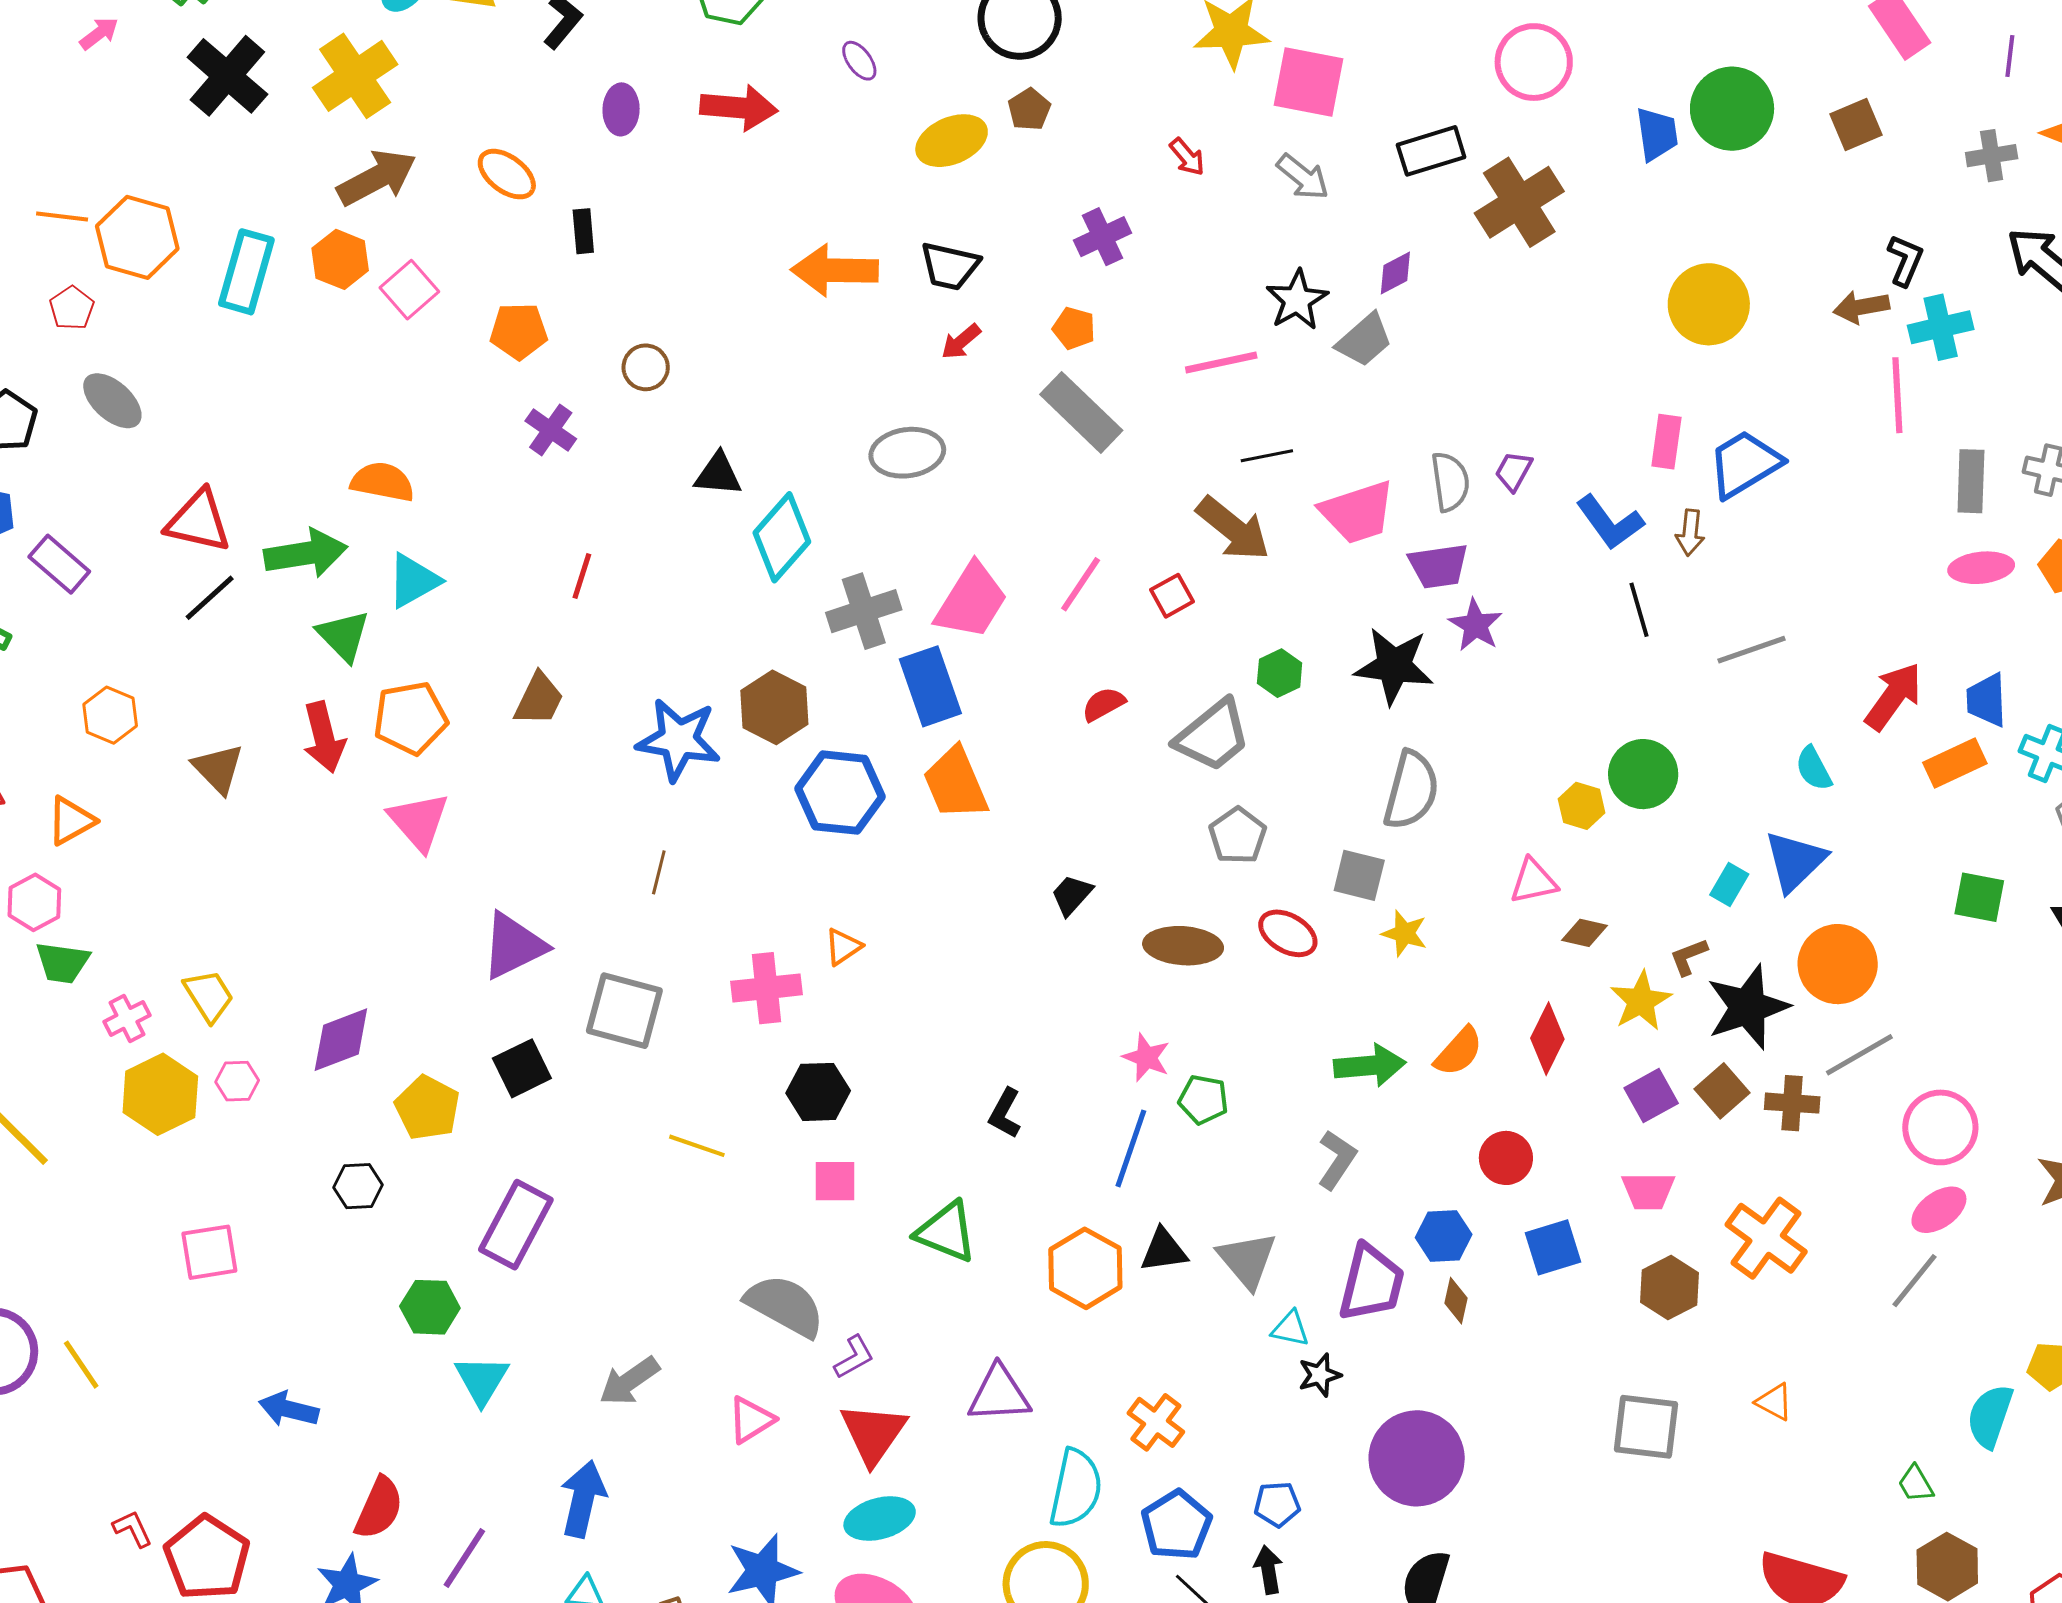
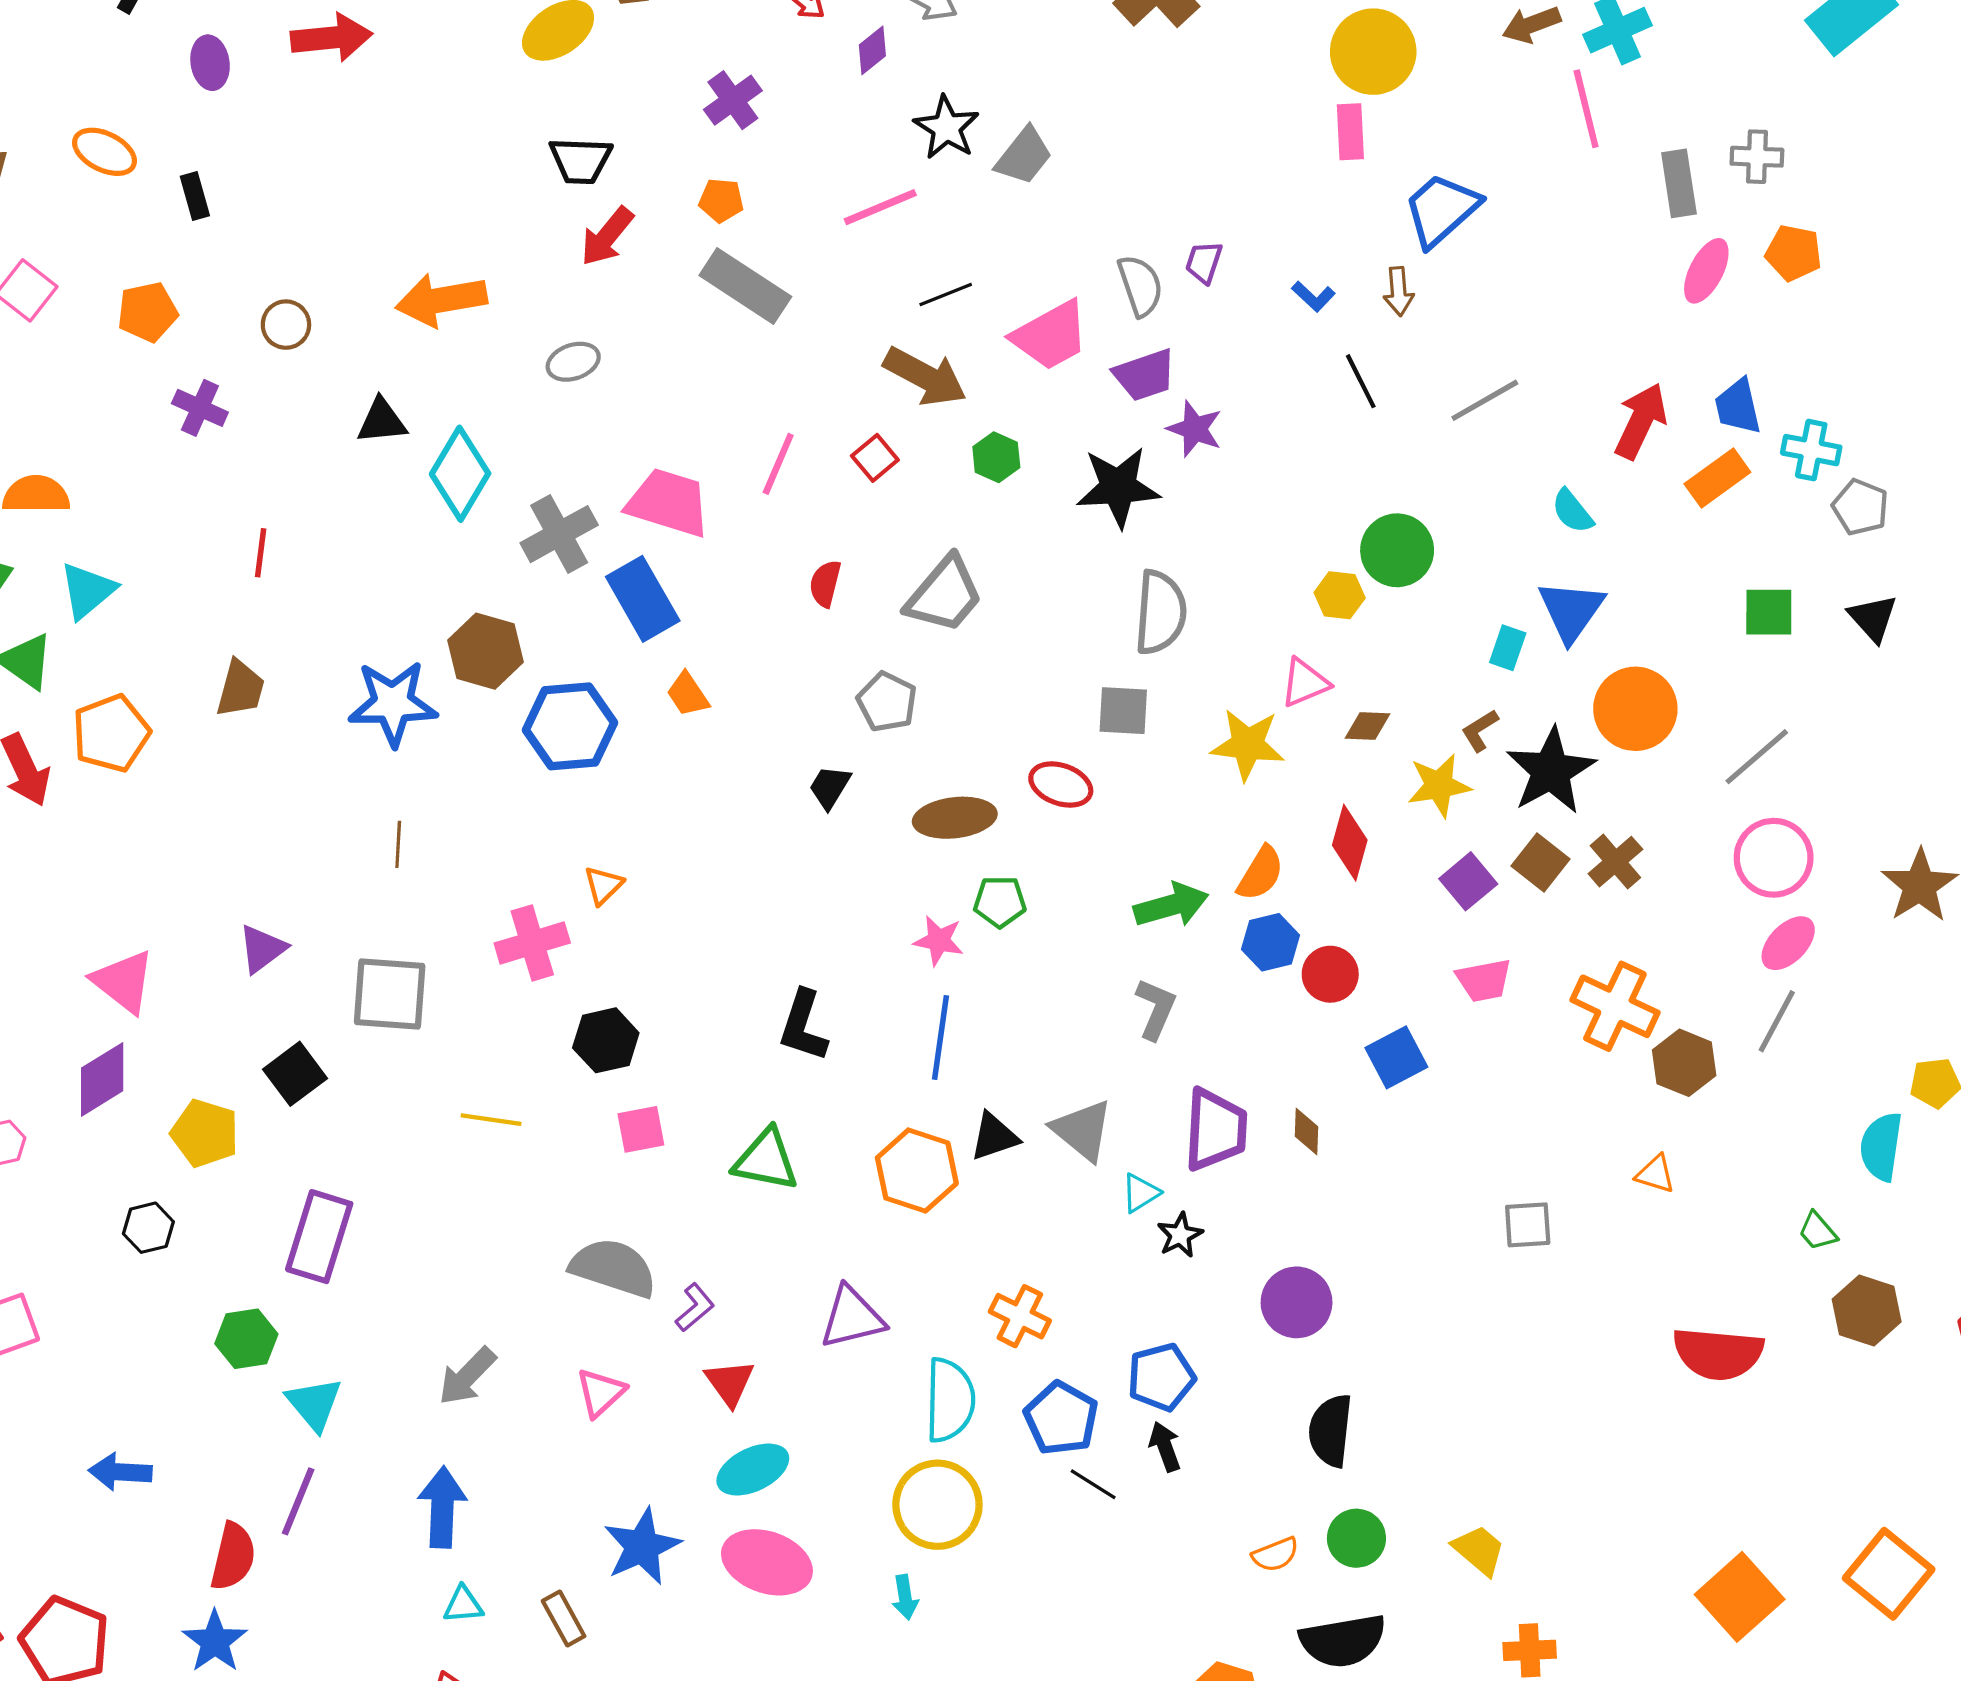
orange arrow: (835, 270) -> (441, 300), moved
purple diamond: (1395, 273) -> (872, 50), moved
red arrow: (961, 342) -> (607, 236), size x1.4
pink rectangle: (1666, 442) -> (1350, 132), moved
gray ellipse: (907, 453) -> (573, 362), size x0.7
blue L-shape: (1610, 522) -> (1313, 296), size x0.6
pink ellipse: (1981, 568) -> (1706, 271), turned -46
pink trapezoid: (971, 601) -> (668, 503), turned -94
green hexagon: (1280, 673) -> (996, 457), moved
red semicircle: (1103, 704) -> (825, 584), turned -36
orange trapezoid: (956, 783) -> (688, 694), size x0.6
pink triangle: (419, 821) -> (123, 982), moved
gray pentagon: (1238, 836) -> (887, 702), moved
yellow star: (1404, 933) -> (1248, 745), moved, size x1.5
purple triangle: (513, 946) -> (262, 949), size x0.7
yellow star: (1641, 1001) -> (1439, 785), turned 30
gray line: (1859, 1055) -> (1757, 757), moved
green pentagon: (1203, 1100) -> (1000, 902), moved
brown cross: (1792, 1103) -> (1615, 862), turned -34
black L-shape: (1005, 1113) -> (803, 1026), size x1.4
blue hexagon: (1444, 1236) -> (1270, 942), moved
brown hexagon: (1669, 1287) -> (1684, 1063), moved
cyan triangle: (1290, 1329) -> (1140, 1193), turned -33
gray square: (1646, 1427) -> (1528, 1225), size x0.7
red triangle: (873, 1433) -> (730, 1383), size x0.7
purple circle: (1417, 1458) -> (1297, 1302), size x0.7
blue pentagon: (1277, 1504) -> (1161, 1377), size x1.4
purple line: (464, 1558) -> (298, 1501), moved

